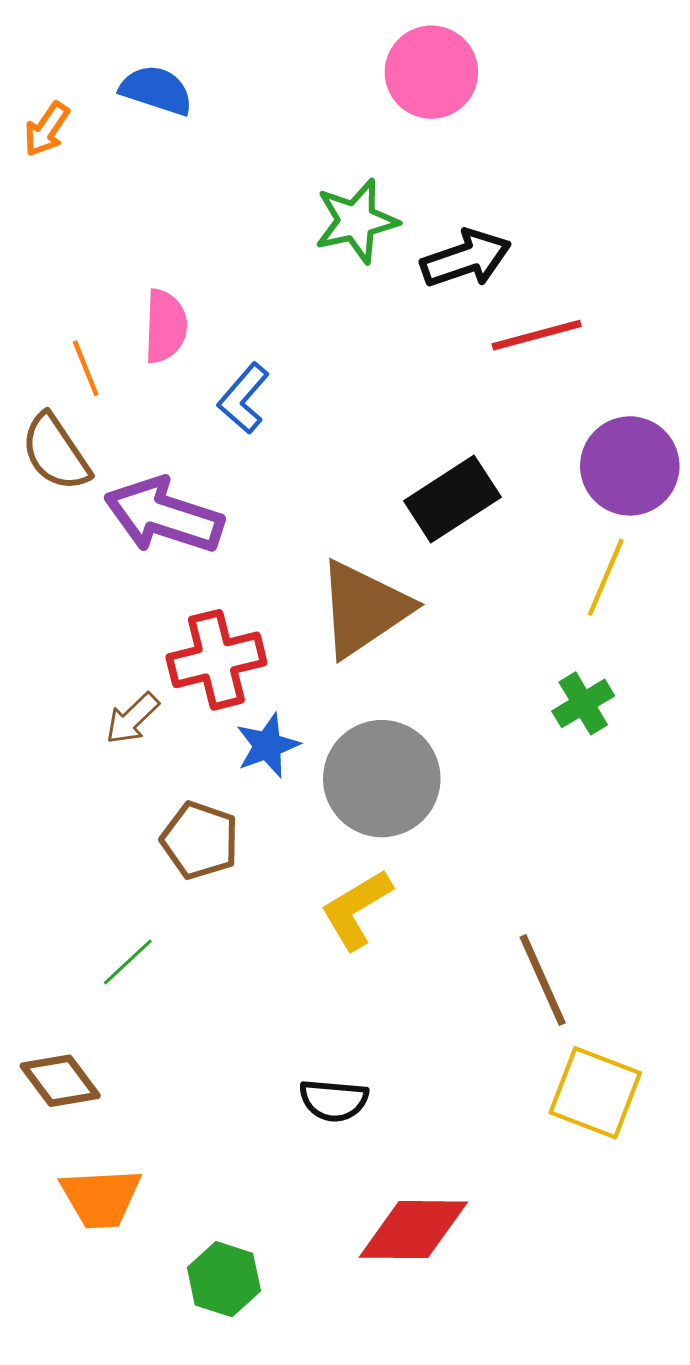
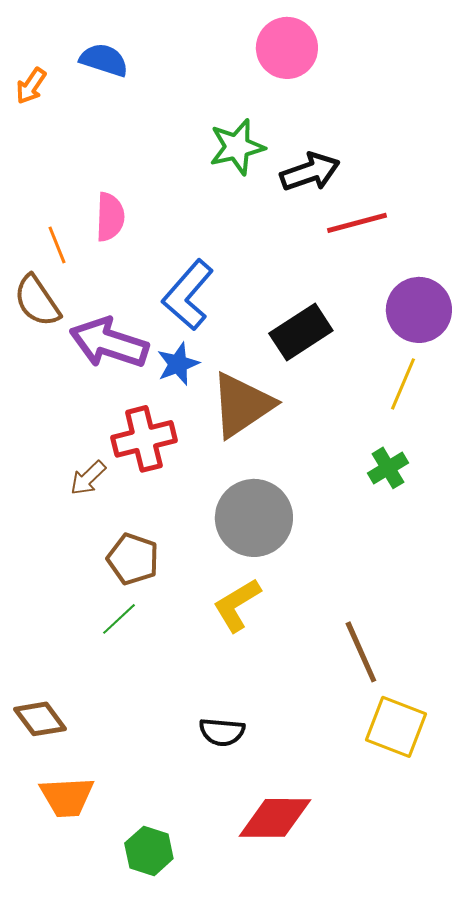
blue L-shape: (243, 398) -> (188, 295), moved, size x1.5
blue star: (268, 746) -> (178, 364), moved
green line: (128, 962) -> (119, 619), moved

